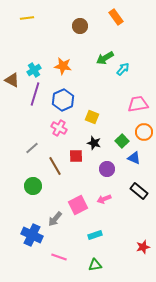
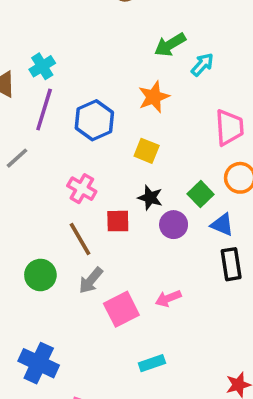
orange star: (63, 66) -> (154, 97), moved, turned -30
pink trapezoid: (138, 104) -> (229, 127), turned 95
pink cross: (59, 128) -> (82, 189), moved
gray line: (32, 148) -> (17, 158), moved
purple circle: (107, 169) -> (174, 225), moved
black rectangle: (139, 191) -> (231, 264), moved, turned 42
gray arrow: (55, 219) -> (91, 280), moved

